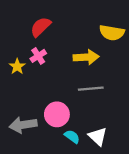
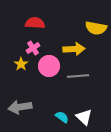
red semicircle: (41, 27) -> (35, 23), turned 48
yellow star: (17, 66) -> (21, 64), moved
pink circle: (57, 114) -> (49, 66), moved

